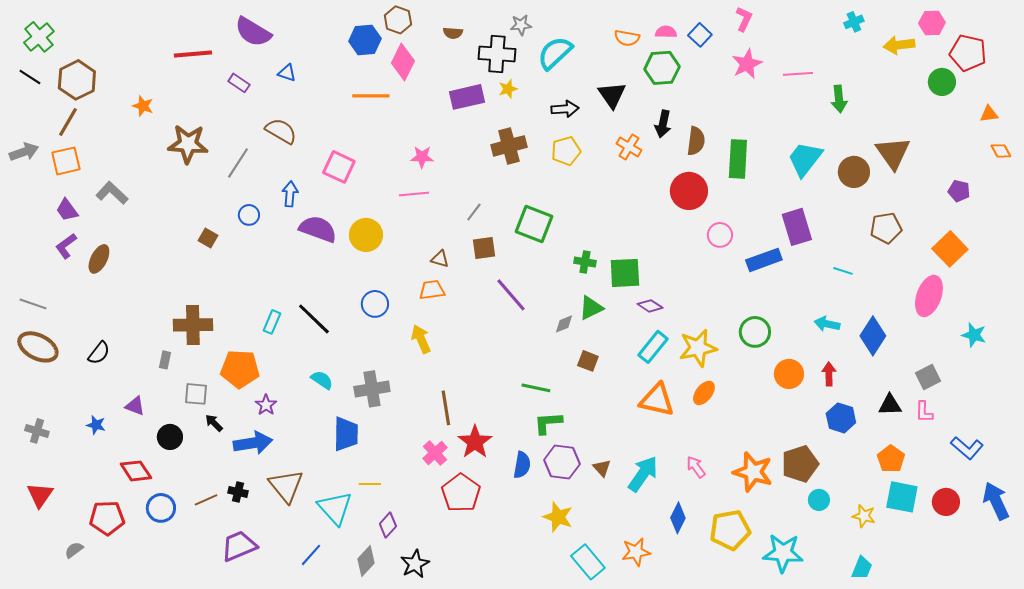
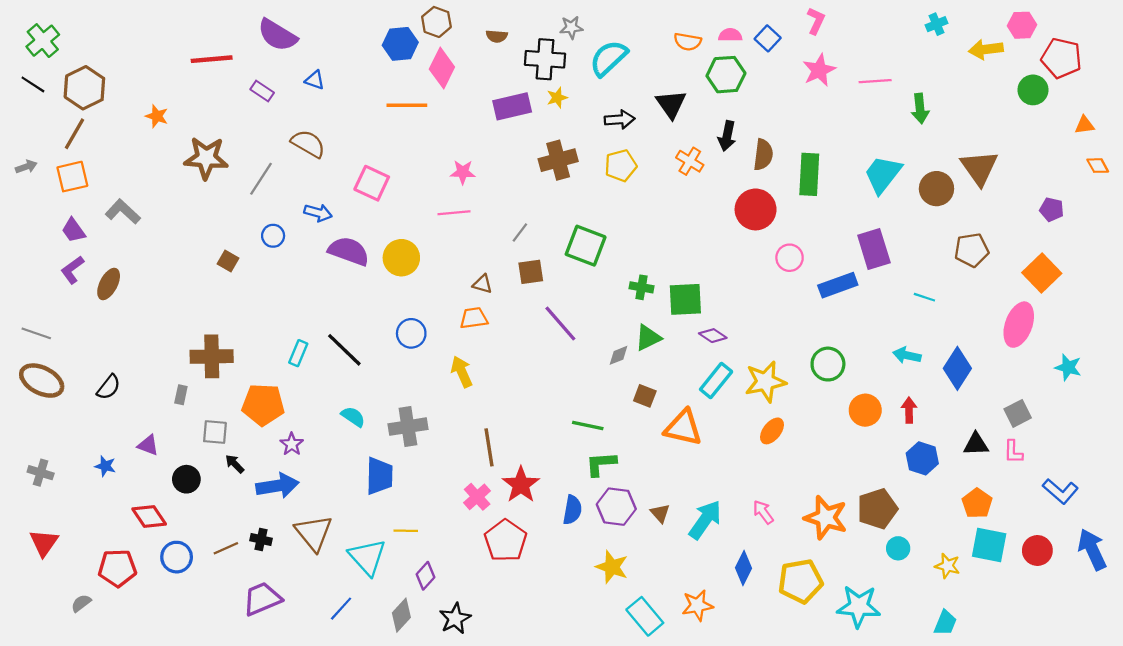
gray arrow: (24, 152) -> (26, 167), size x0.7
blue arrow: (290, 194) -> (318, 213), turned 100
orange triangle: (657, 400) -> (683, 428), moved

